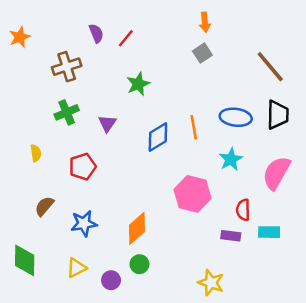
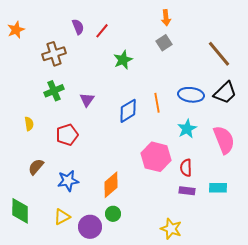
green star: (138, 84) -> (123, 60), moved
black trapezoid: (278, 115) -> (225, 93), turned 45
pink semicircle: (276, 173) -> (224, 140), turned 128
red semicircle: (243, 210) -> (186, 168), moved
purple circle: (111, 280) -> (90, 227), size x1.5

